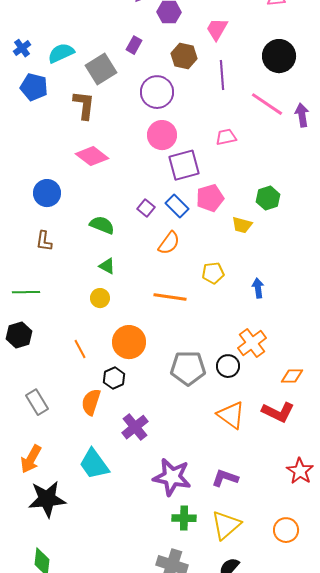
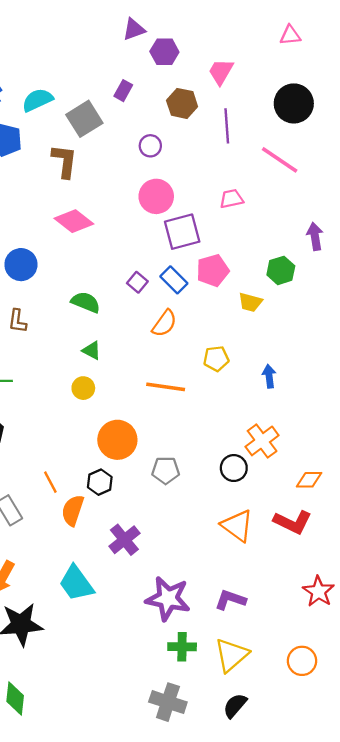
purple circle: (157, 92) -> (150, 146), size x0.6
purple arrow: (302, 115) -> (315, 236), moved
orange line: (80, 349) -> (50, 482), moved
gray pentagon: (188, 368) -> (166, 470), moved, size x0.7

